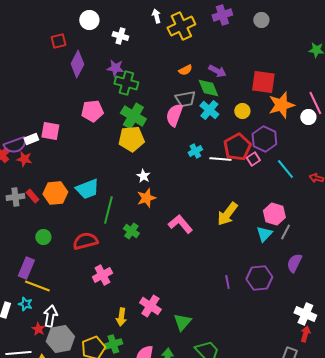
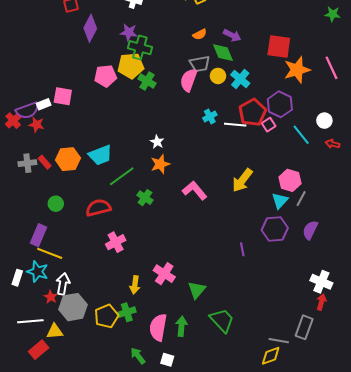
cyan cross: (209, 110) -> (240, 79), moved
yellow circle: (242, 111) -> (218, 76), moved
green cross: (133, 116) -> (147, 81), size x0.7
white circle: (308, 117) -> (324, 121), moved
yellow pentagon: (131, 139) -> (131, 66), moved
green line: (108, 210) -> (122, 176), turned 40
purple hexagon: (259, 278) -> (275, 229), moved
cyan star: (25, 304) -> (38, 272), size x1.5

